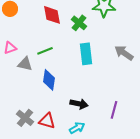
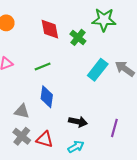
cyan rectangle: (86, 54) -> (98, 70), moved, turned 45
gray triangle: (25, 64) -> (22, 111), moved

